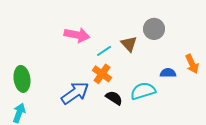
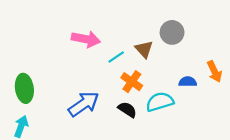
orange cross: (102, 74) -> (132, 82), moved

